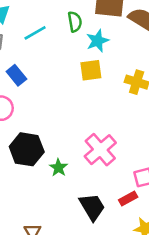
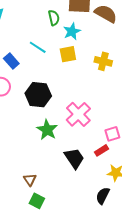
cyan line: (35, 33) -> (38, 47), moved, turned 66
black hexagon: (27, 149) -> (38, 95), moved
green star: (58, 168) -> (47, 130), size x1.5

